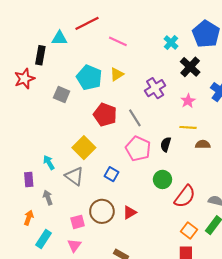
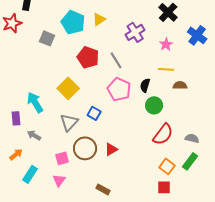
cyan arrow: (49, 162) -> (35, 102), size x1.5
gray triangle: (74, 176) -> (69, 122), moved, turned 36
green circle: (162, 179) -> (154, 105), moved
gray arrow: (48, 198) -> (34, 135), turned -40
orange arrow: (29, 218) -> (16, 154), turned 32

